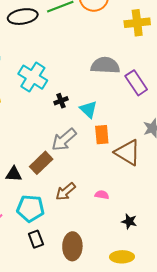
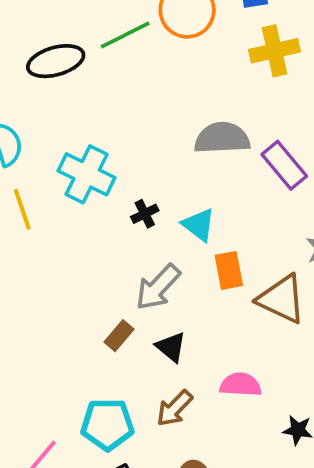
brown rectangle: (41, 163) -> (119, 336), size x0.7
black triangle: (14, 174) -> (171, 347), moved, turned 42
brown arrow: (66, 192) -> (175, 408), moved
pink semicircle: (102, 195) -> (241, 385), size x1.5

